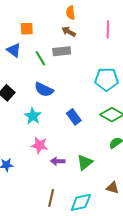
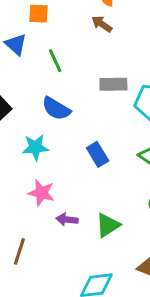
gray rectangle: (62, 51) -> (113, 84), moved
cyan star: (33, 116) -> (35, 147), turned 30
brown line: (51, 198) -> (19, 251), moved

